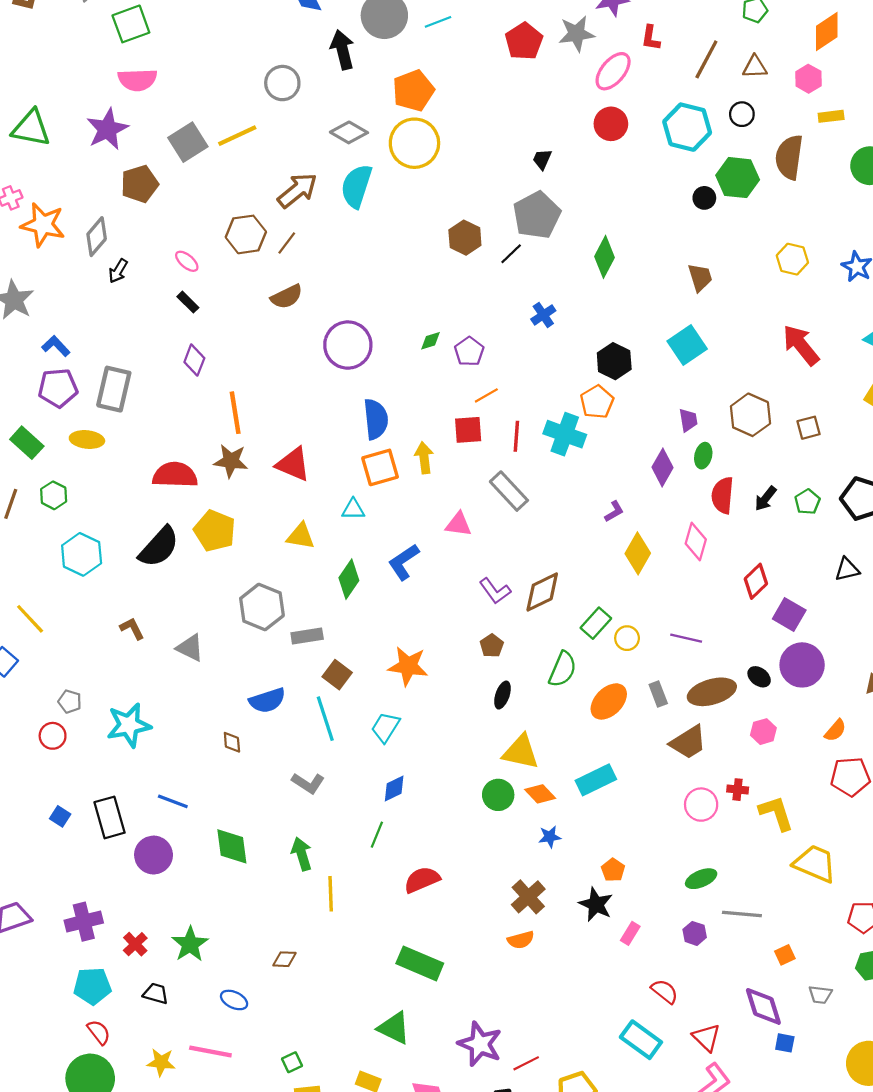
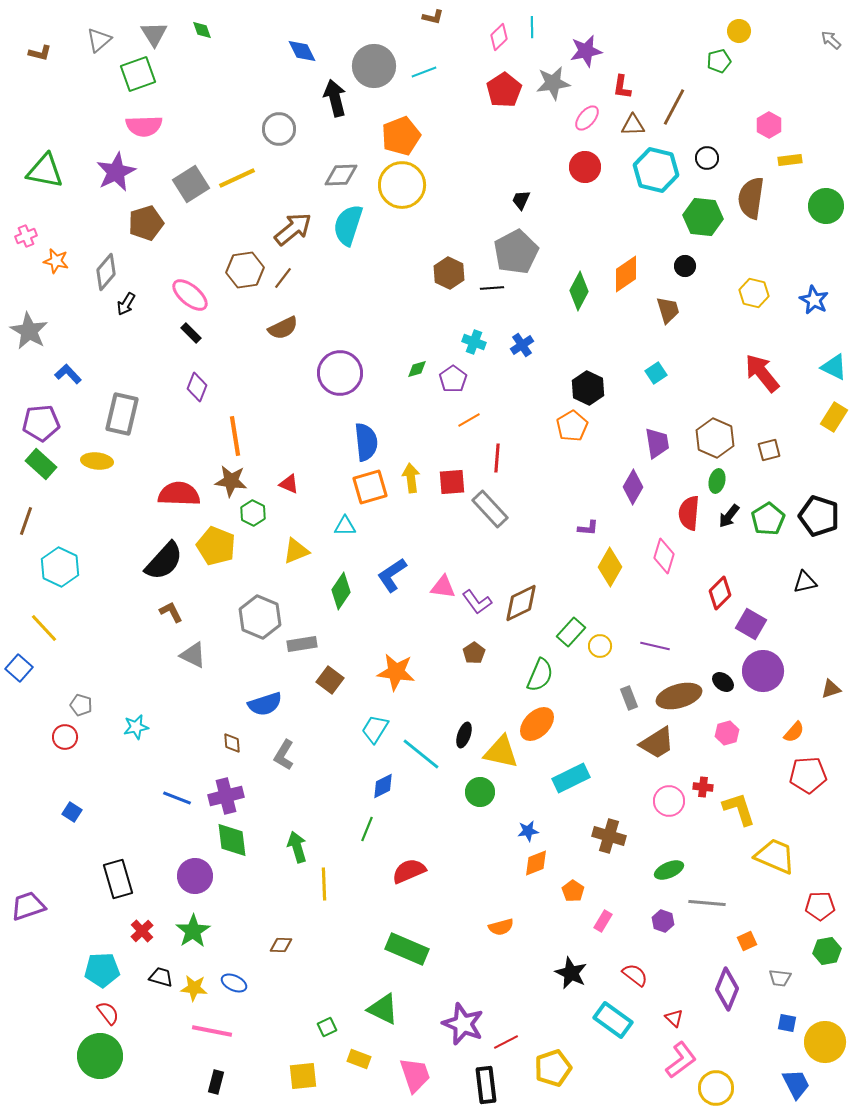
orange diamond: (827, 31) -> (626, 274), moved
brown triangle: (755, 67) -> (633, 125), moved
pink ellipse: (613, 71) -> (587, 118), size x0.7
gray diamond: (349, 132) -> (341, 175), turned -32
black circle: (704, 198) -> (685, 266), moved
orange star: (43, 225) -> (56, 261), size x0.6
black line: (511, 254) -> (492, 288), turned 40
pink ellipse: (187, 261) -> (190, 295), size x1.6
cyan square: (687, 345) -> (656, 373), size x0.6
purple pentagon: (58, 388) -> (41, 423), moved
purple trapezoid: (688, 420) -> (657, 443), size x1.4
red square: (468, 430) -> (452, 482), moved
cyan cross: (565, 434) -> (474, 342), moved, size x0.6
green ellipse: (703, 456) -> (717, 481), moved
red triangle: (293, 464) -> (289, 484), size x0.6
green hexagon: (54, 495) -> (253, 513), moved
green pentagon: (807, 502) -> (768, 519), size x1.4
purple L-shape: (614, 511) -> (588, 528), turned 35
pink triangle: (458, 524) -> (443, 587), moved
yellow triangle: (301, 536) -> (296, 551), turned -32
cyan hexagon: (82, 554) -> (60, 567), moved
brown L-shape: (132, 628) -> (171, 612), moved
black ellipse: (502, 695) -> (464, 735), moved
orange ellipse: (609, 701) -> (537, 724), moved
cyan line: (325, 719) -> (421, 754), moved, turned -33
cyan star: (129, 725) -> (136, 727), size x0.6
gray L-shape: (308, 783) -> (284, 755), moved, turned 88
orange diamond: (540, 794) -> (536, 863), moved, turned -68
black rectangle: (109, 817) -> (118, 879), moved
purple circle: (154, 855) -> (195, 876), moved
orange pentagon: (613, 870) -> (573, 891), moved
brown cross: (528, 897) -> (609, 836), moved, turned -32
black star: (596, 904) -> (571, 973), moved
purple cross: (84, 922) -> (226, 796), moved
purple diamond: (763, 1006) -> (727, 989), turned 39
red triangle: (706, 1038) -> (674, 1018), size x0.7
blue square: (785, 1043) -> (787, 1023), moved
yellow star: (161, 1062) -> (194, 988), moved
green square: (292, 1062) -> (327, 1027), moved

